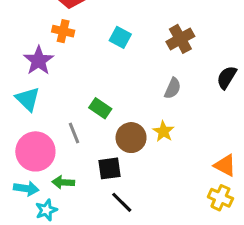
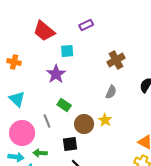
orange cross: (63, 31) -> (14, 62), moved
cyan square: (120, 37) -> (67, 51), moved, turned -32
purple star: (39, 61) -> (56, 74), moved

